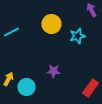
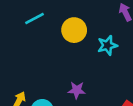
cyan line: (11, 32) -> (35, 19), moved

